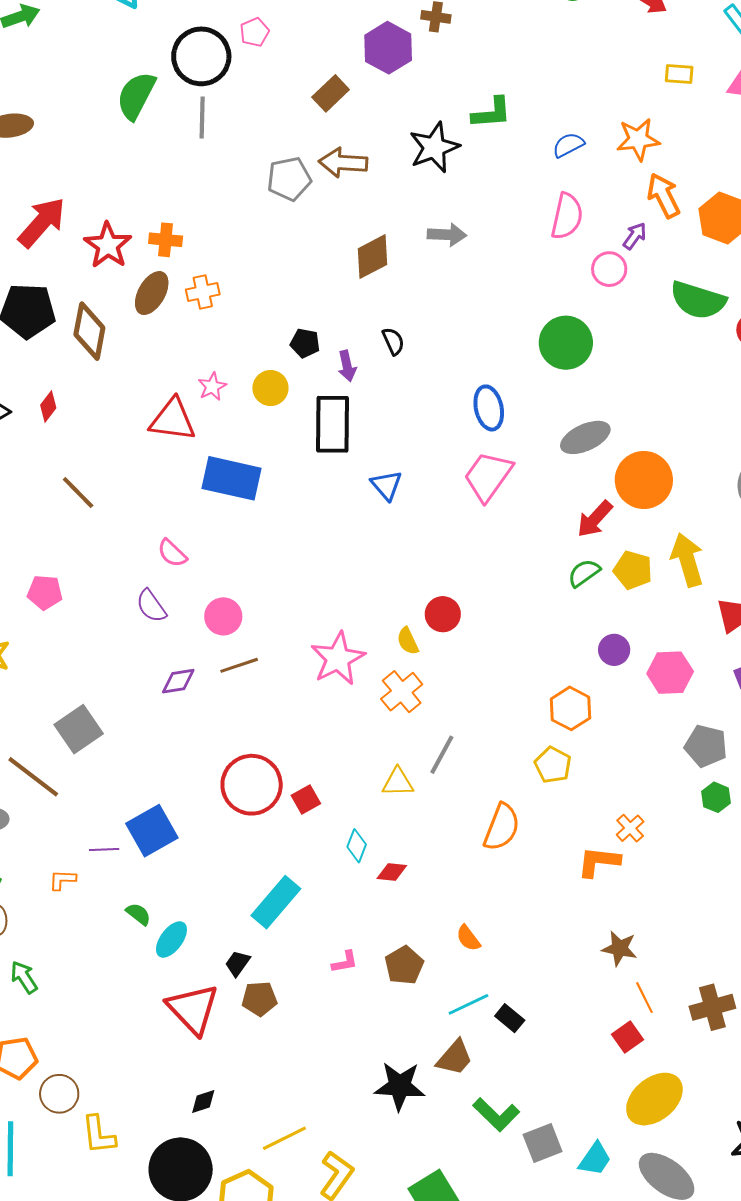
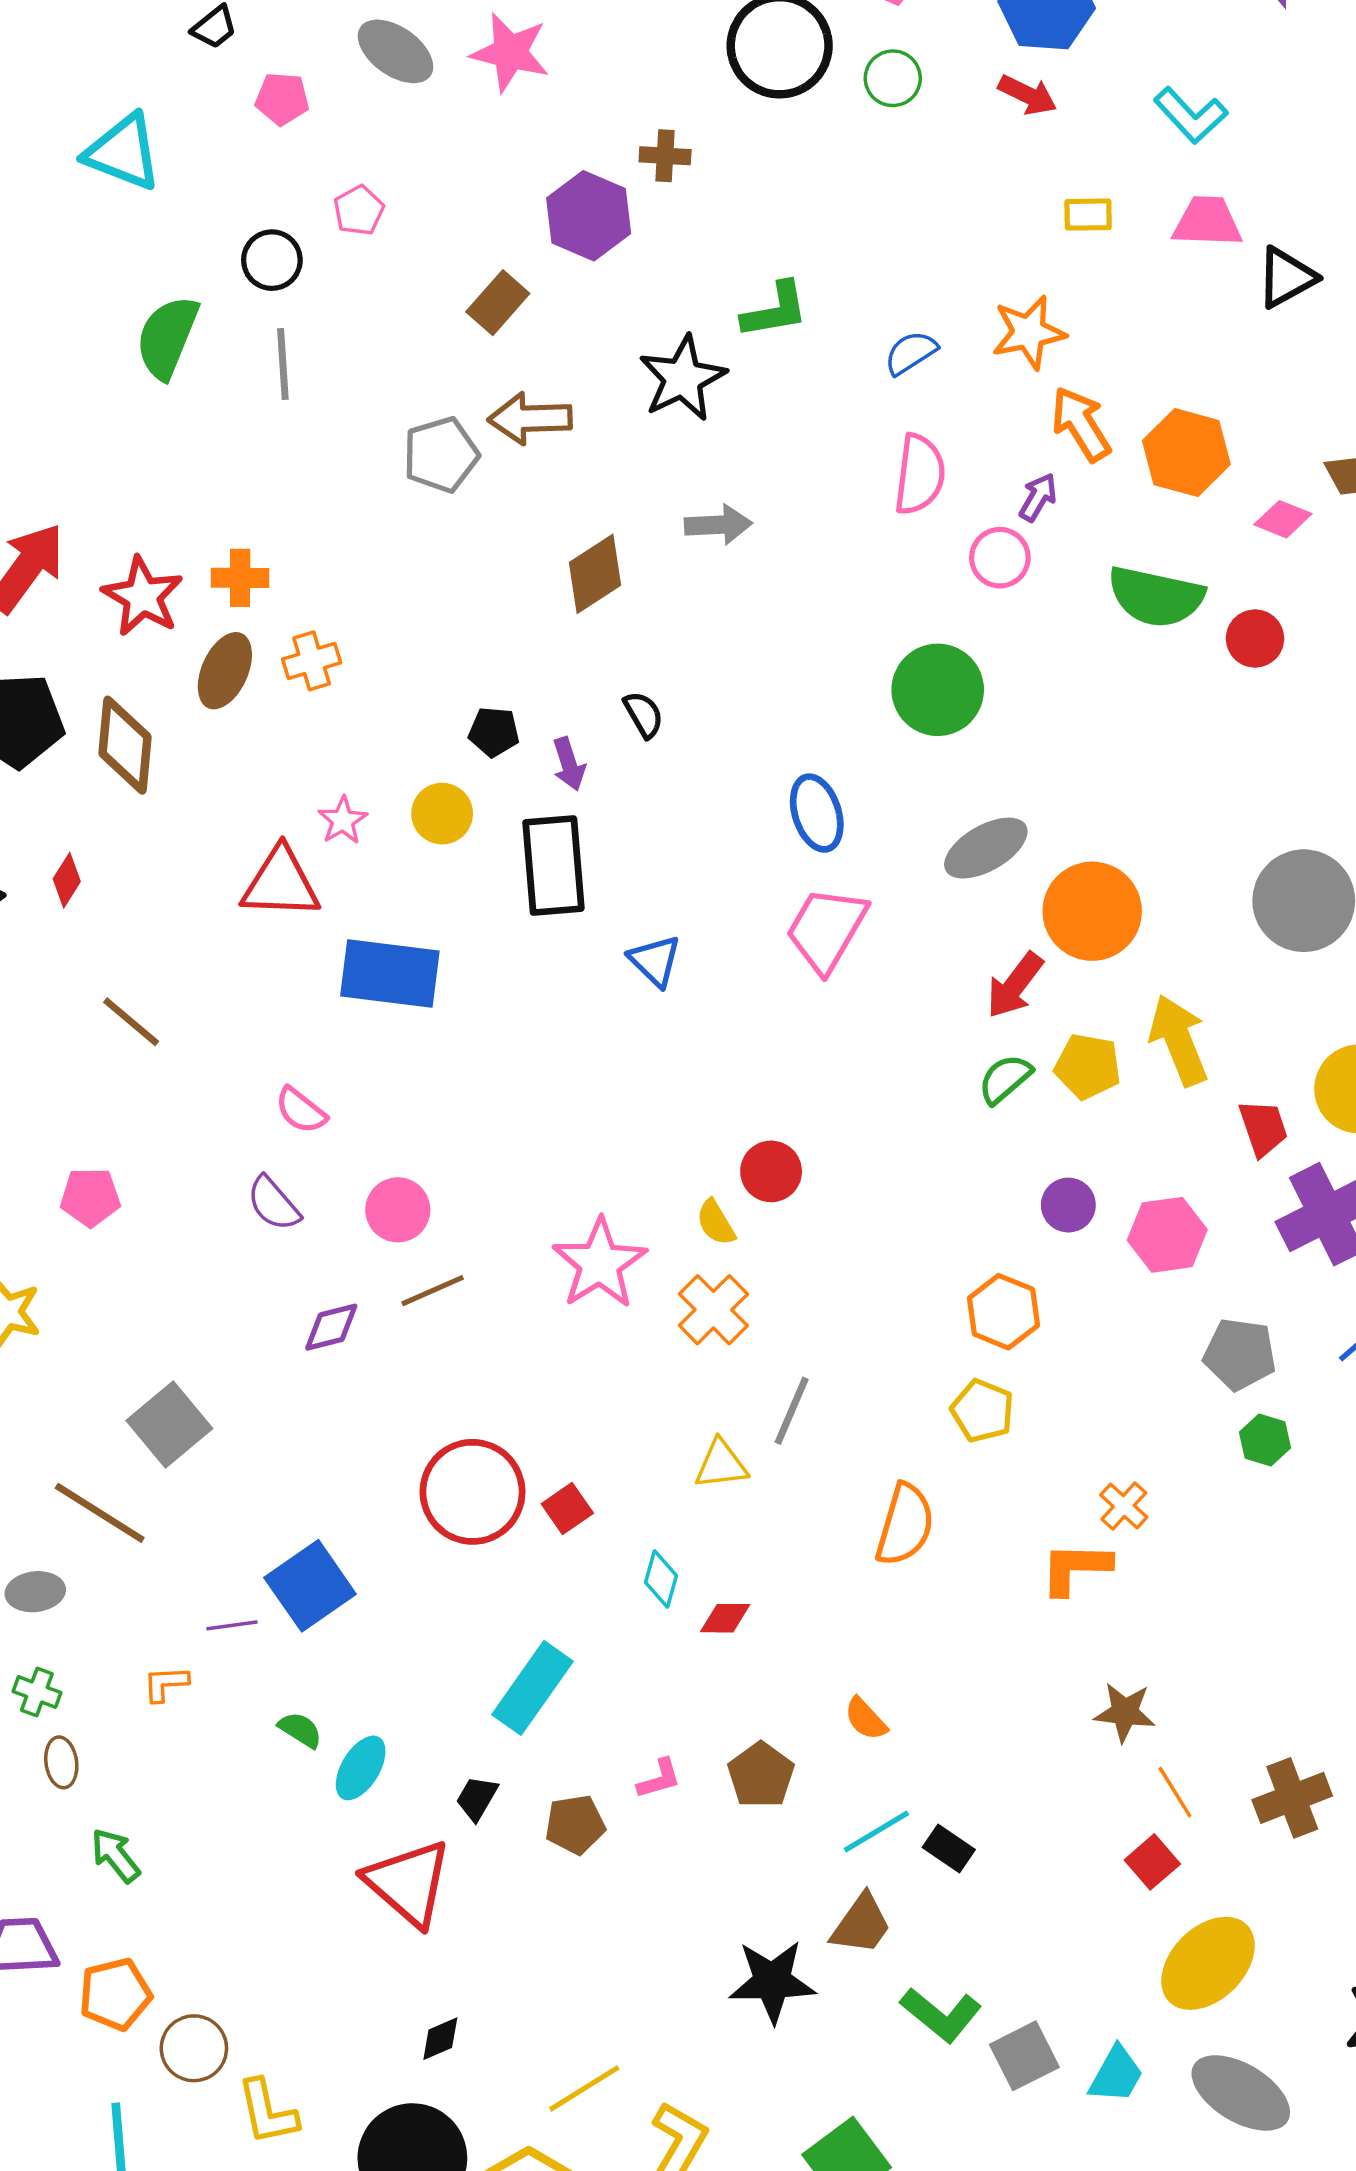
black circle: (201, 56) -> (272, 260), size x0.6
brown pentagon: (259, 999) -> (575, 1825), moved

